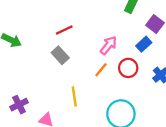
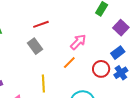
blue rectangle: (144, 44) -> (118, 53), moved
red circle: (128, 68) -> (101, 69), moved

